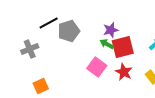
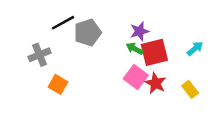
pink square: (97, 67) -> (136, 77), moved
orange square: (41, 86) -> (58, 84), moved, turned -35

